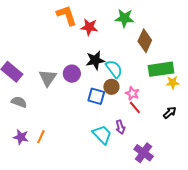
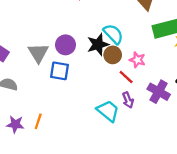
black star: (95, 60) -> (98, 45), moved
blue square: (96, 96) -> (60, 71), moved
red line: (135, 107) -> (126, 77), moved
purple cross: (144, 153) -> (159, 92), moved

